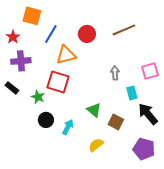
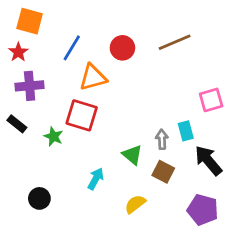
orange square: (32, 16) -> (30, 21), moved
gray arrow: (115, 73) -> (162, 139), moved
black circle: (46, 120) -> (39, 198), moved

